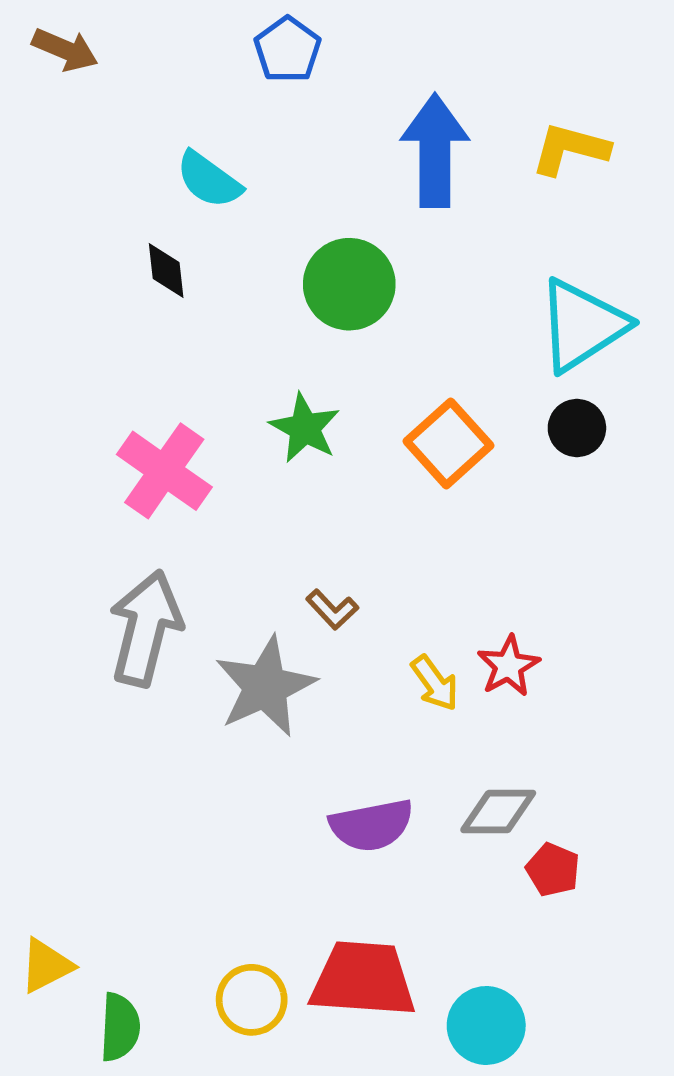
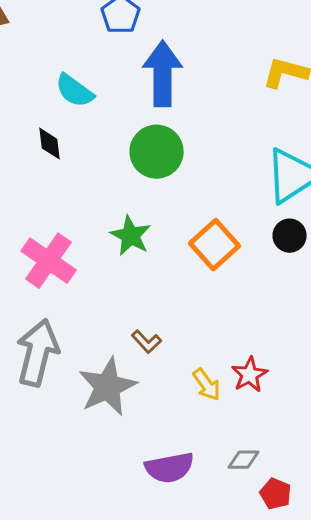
blue arrow: (435, 151) -> (163, 74), moved
gray diamond: (498, 811) -> (244, 460), size x0.7

